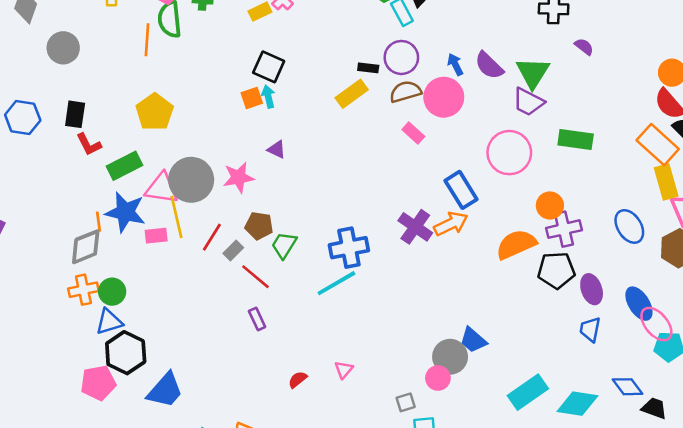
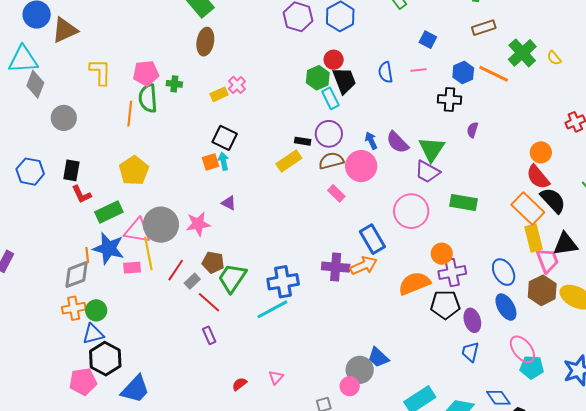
purple semicircle: (584, 47) -> (472, 130), turned -112
purple cross: (415, 227) -> (336, 267), turned -32
green trapezoid: (284, 245) -> (232, 278), size x1.4
blue ellipse: (639, 304) -> (506, 307), moved

